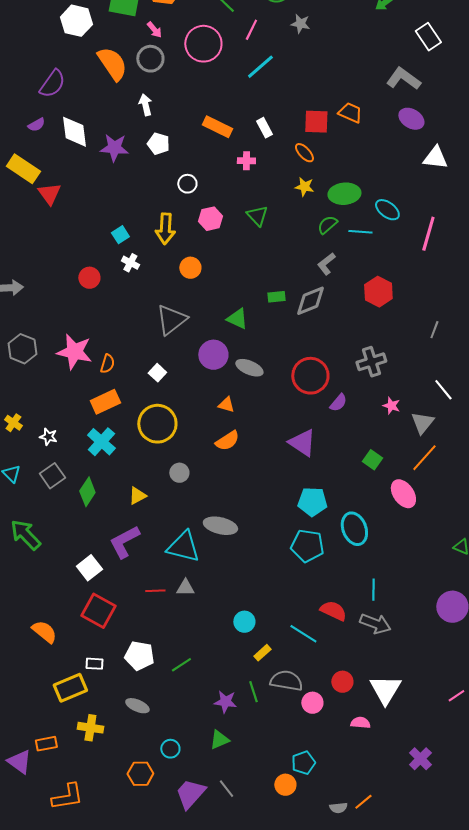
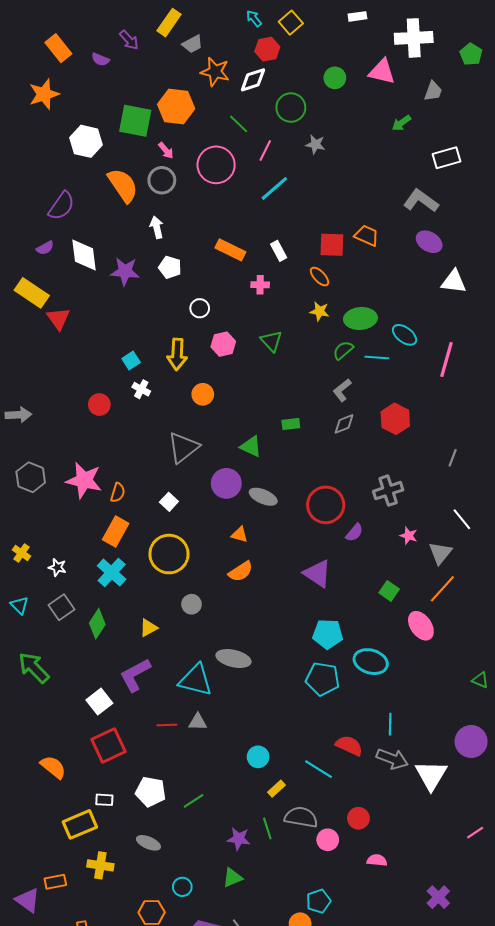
white rectangle: (428, 37) -> (447, 158), turned -72
gray diamond: (310, 301) -> (344, 424), moved, size x0.7
orange rectangle: (105, 402) -> (116, 532), turned -36
cyan ellipse: (354, 529) -> (371, 662), turned -52
red square: (98, 611) -> (109, 746), turned 36
white triangle: (385, 690) -> (431, 775), moved

